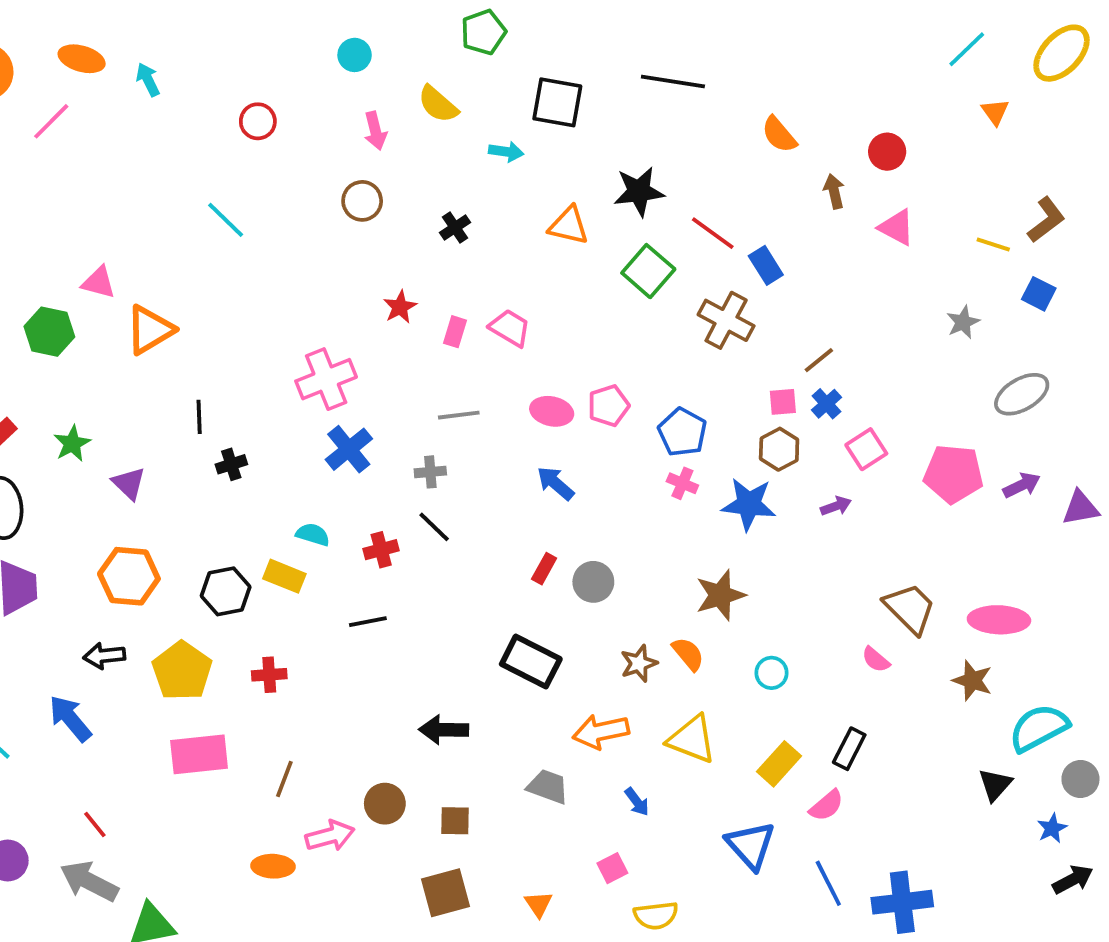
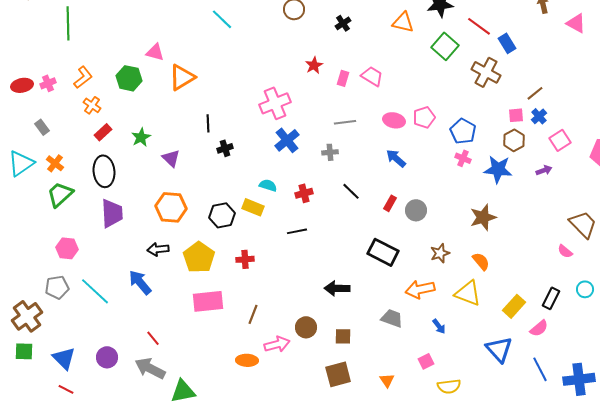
black line: (434, 527) -> (351, 191), moved
orange semicircle: (688, 654) -> (481, 261), moved
cyan circle: (772, 673) -> (585, 289), moved

